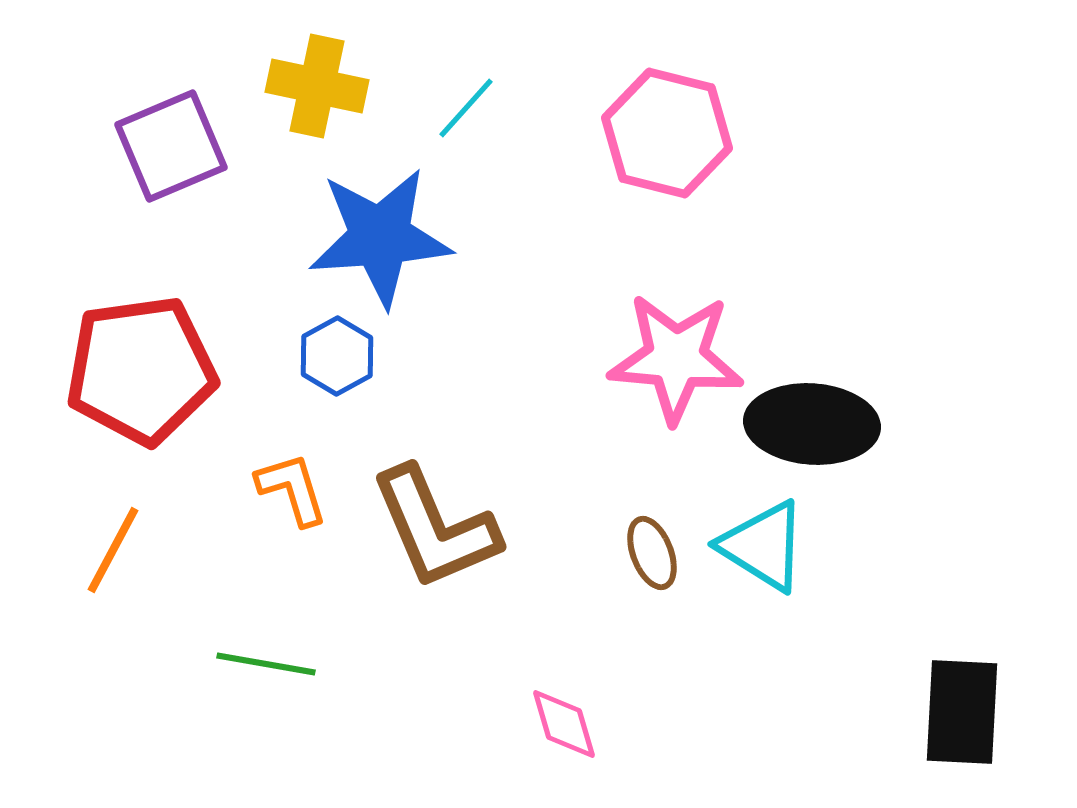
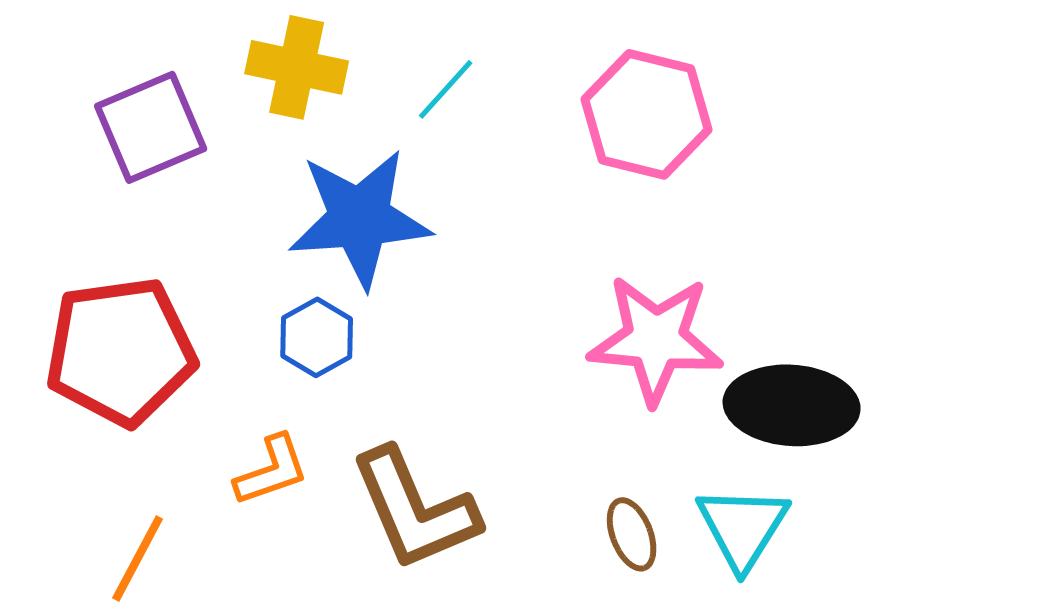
orange L-shape: (292, 489) -> (272, 470), turned 88
cyan triangle: (763, 546) -> (743, 527), turned 30
orange line: (113, 550) -> (138, 558), moved

